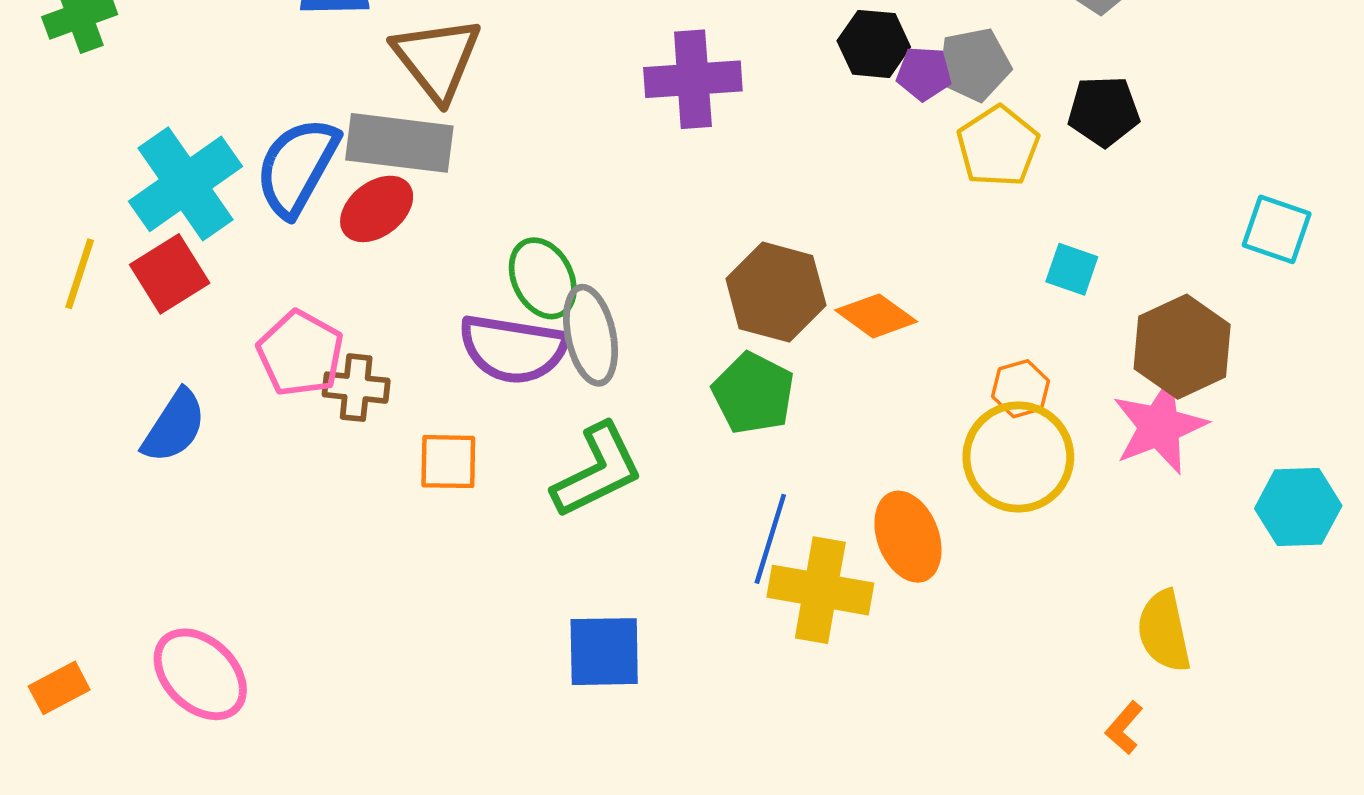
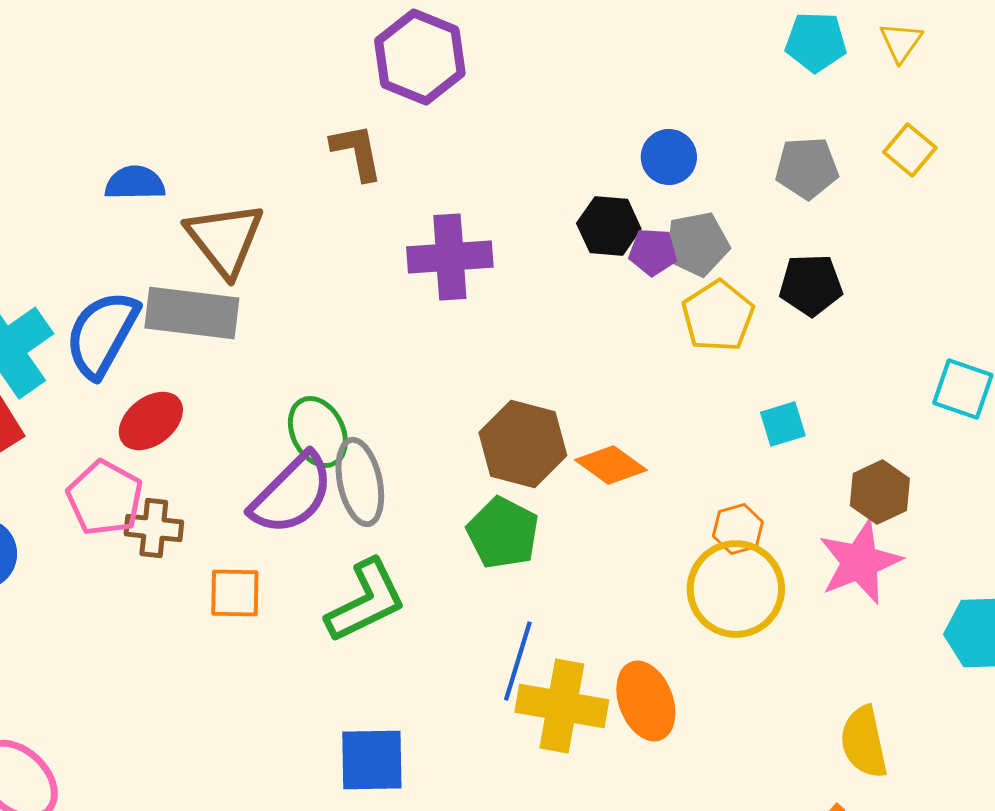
red ellipse: (377, 209) -> (151, 421), moved
cyan square: (1072, 269) -> (783, 424), turned -36
brown hexagon: (1182, 347) -> (880, 492), size x0.7
purple semicircle: (513, 349) -> (292, 494), turned -54
orange ellipse: (908, 537) -> (646, 701), moved

